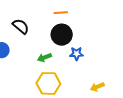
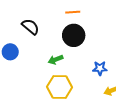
blue star: (76, 54) -> (100, 68), moved

